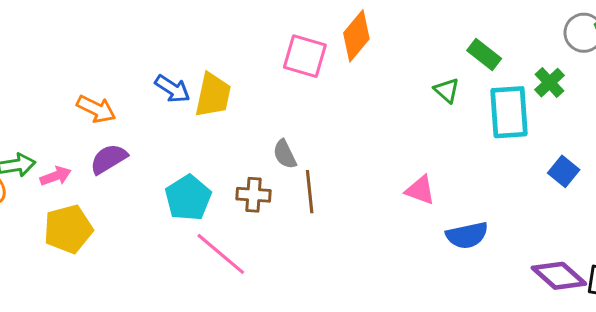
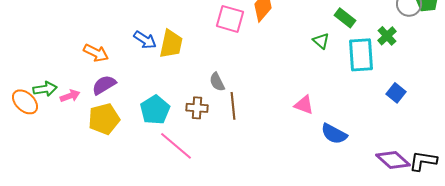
yellow pentagon: (68, 229) -> (104, 119), moved
blue semicircle: (467, 235) -> (334, 134), turned 40

